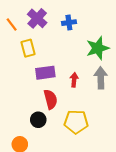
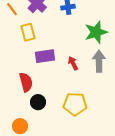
red arrow: (74, 80) -> (73, 63), turned -32
red semicircle: (51, 99) -> (26, 82), moved

